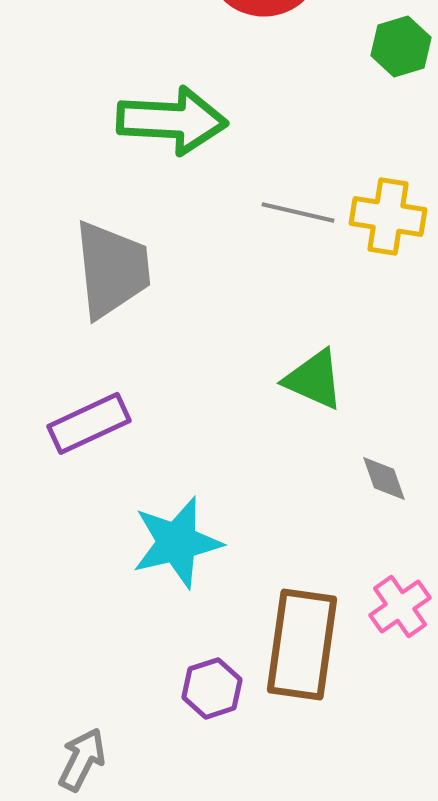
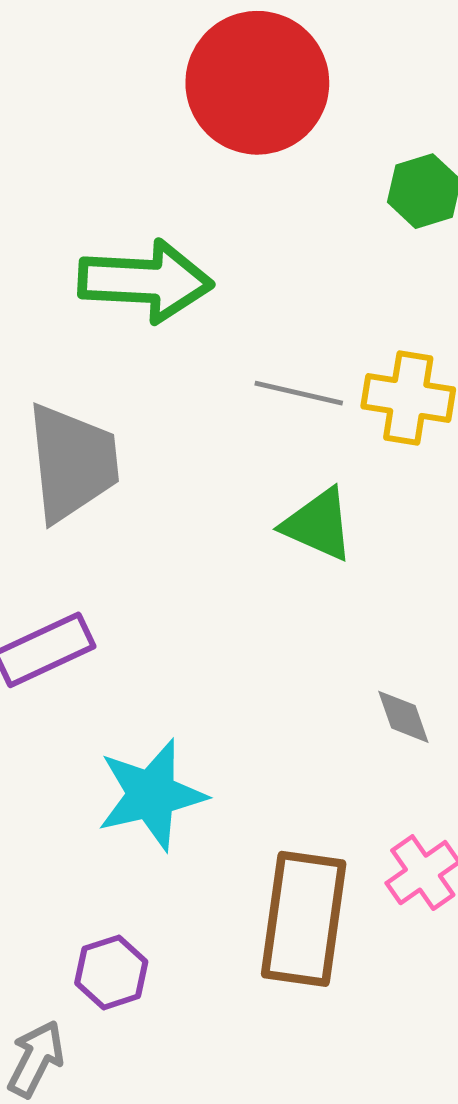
green triangle: (314, 379) -> (318, 525), moved
purple hexagon: (212, 688) -> (111, 972), moved

